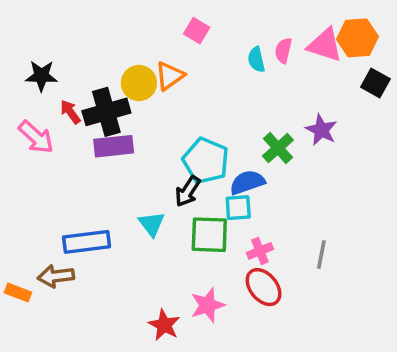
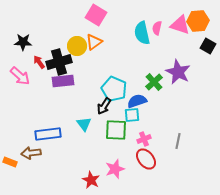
pink square: (197, 31) -> (96, 15), moved, size x1.5
cyan semicircle: (256, 60) -> (142, 33), size x1.6
purple star: (321, 130) -> (178, 72), size x1.4

